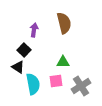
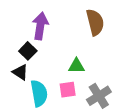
brown semicircle: (64, 23) -> (95, 22), moved
purple arrow: (34, 30) -> (40, 26), size x1.5

